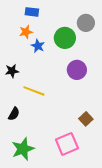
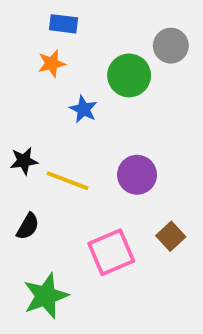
blue star: (38, 46) -> (83, 109), moved
purple circle: (77, 70) -> (137, 175), moved
black star: (12, 71) -> (24, 161), moved
pink square: (67, 144) -> (111, 252), moved

